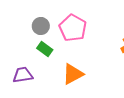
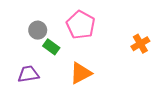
gray circle: (41, 26) -> (38, 30), moved

